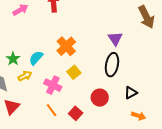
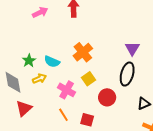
cyan semicircle: (36, 58) -> (52, 62), turned -112
red circle: (100, 98) -> (107, 97), moved
red square: (76, 113) -> (87, 120), turned -32

